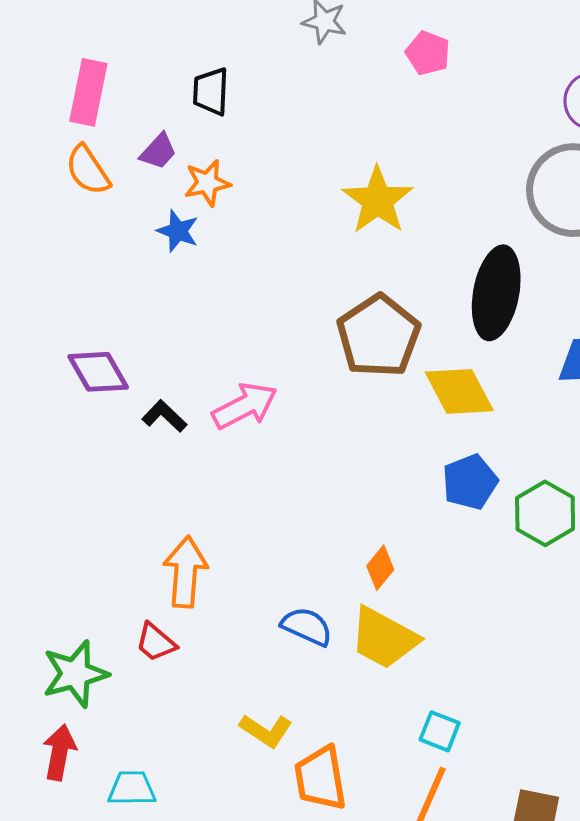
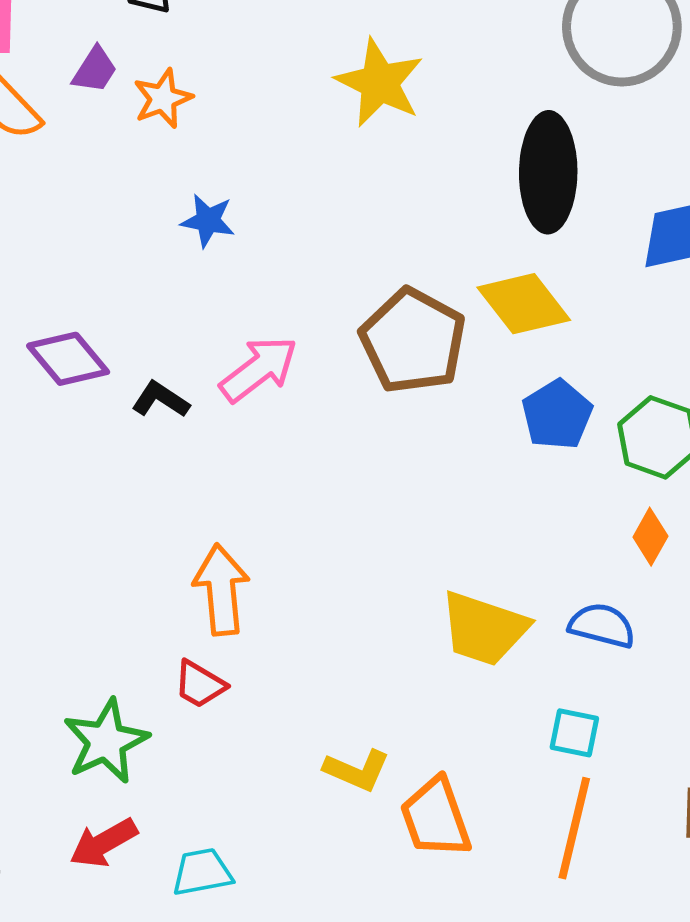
blue star: (178, 231) -> (208, 221), moved
brown pentagon: (379, 336) -> (413, 341), moved
orange diamond: (380, 568) -> (650, 537), moved
blue semicircle: (307, 626) -> (602, 625), moved
red arrow: (59, 752) -> (104, 843), turned -120

